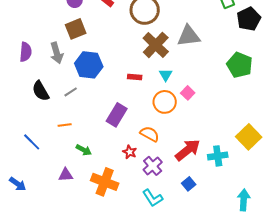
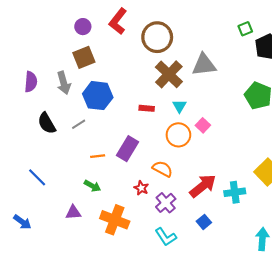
orange line: (65, 125) -> (98, 156), moved

